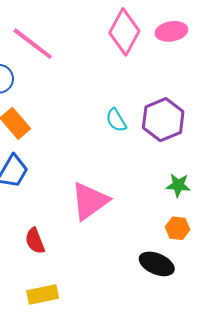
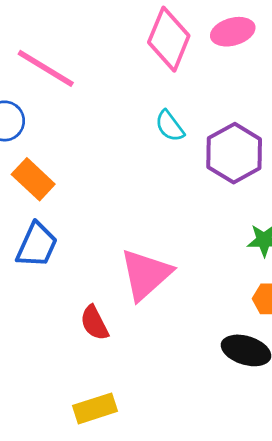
cyan semicircle: (116, 120) -> (170, 126), moved
red semicircle: (35, 241) -> (94, 323), moved

